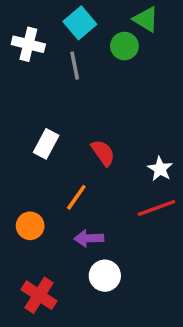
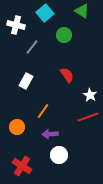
green circle: (124, 46) -> (64, 35), moved
gray line: (75, 66) -> (32, 47), moved, turned 49
red semicircle: (103, 153) -> (67, 75), moved

